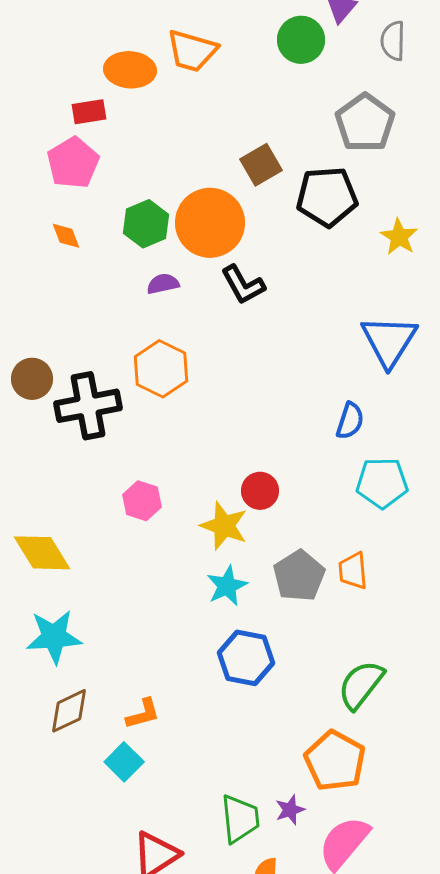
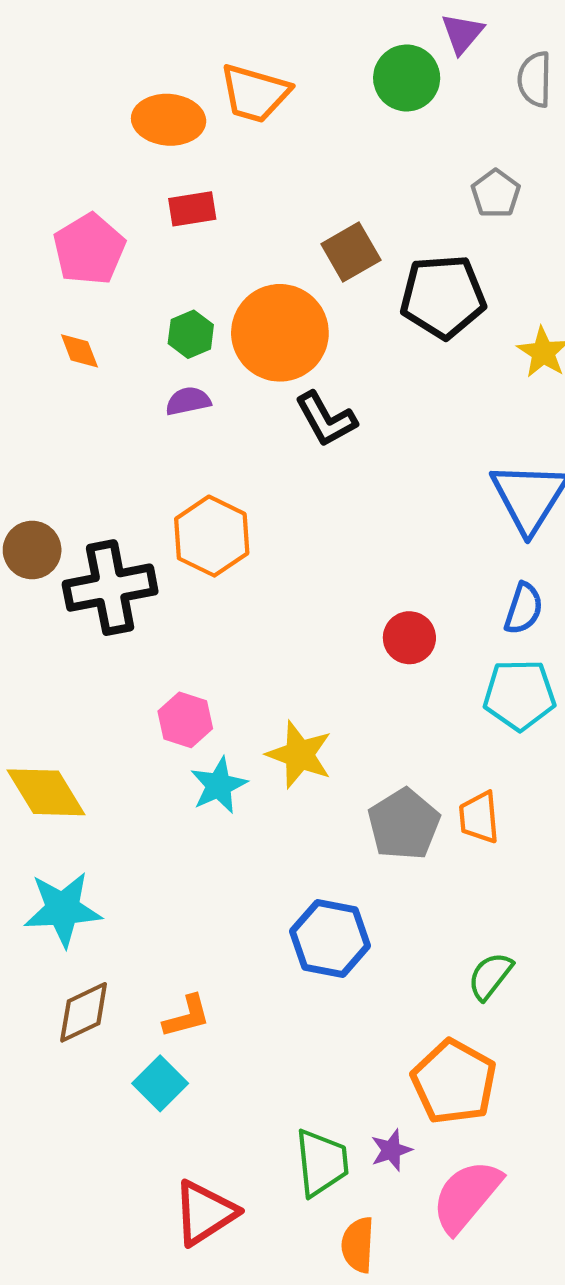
red rectangle: (89, 112) -> (192, 209), moved
gray pentagon: (365, 123) -> (496, 194), size x0.6
green hexagon: (146, 224) -> (191, 334), size x0.7
purple semicircle: (163, 284) -> (188, 401), moved
blue semicircle: (350, 421) -> (524, 608), moved
red circle: (260, 491) -> (409, 638), moved
cyan star: (227, 586) -> (219, 785), moved
green semicircle: (361, 685) -> (490, 976), size x0.7

